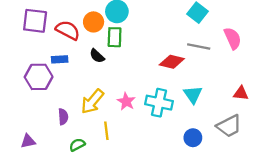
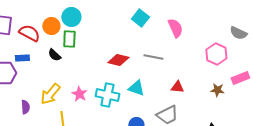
pink semicircle: (233, 38) -> (175, 28), moved
gray line: (199, 47) -> (153, 57), moved
cyan triangle: (193, 94) -> (136, 88), turned -36

